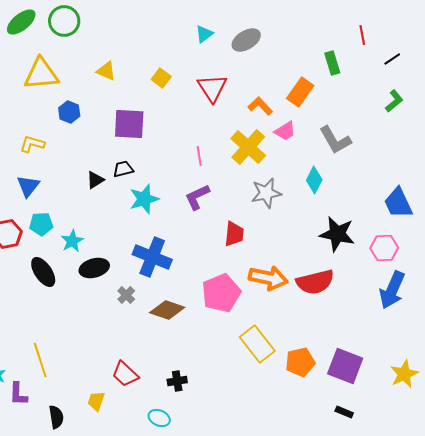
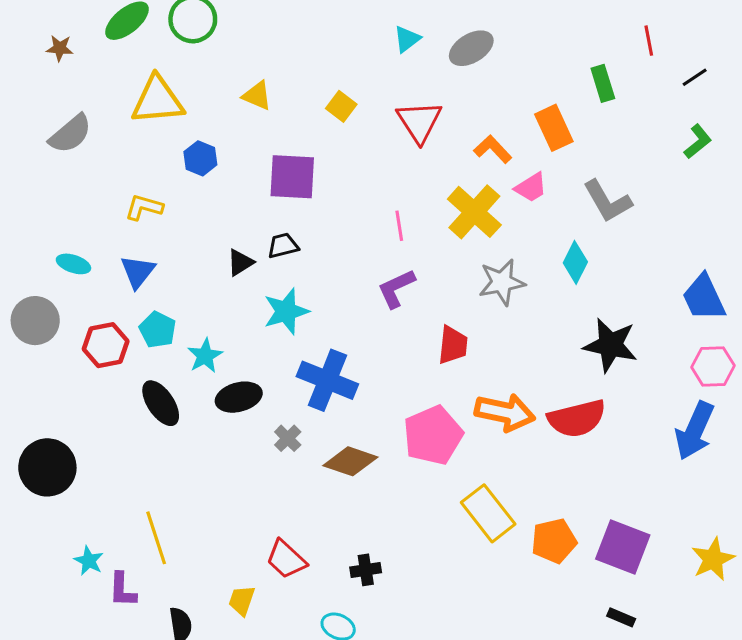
orange rectangle: (300, 92) -> (554, 128), turned -60
cyan star: (144, 199) -> (286, 311), moved
cyan pentagon: (41, 224) -> (158, 330), turned 30
pink hexagon: (384, 248) -> (713, 366), moved

